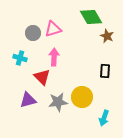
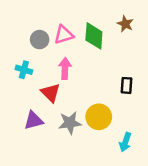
green diamond: (91, 17) -> (94, 36), moved, turned 35
brown star: (107, 36) -> (125, 24), moved

